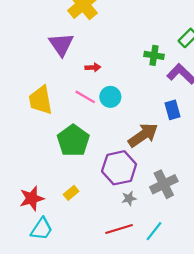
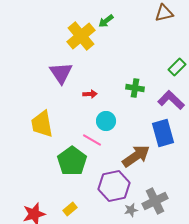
green cross: (154, 55) -> (135, 88), moved
pink line: (85, 97) -> (92, 140), moved
blue rectangle: (173, 110) -> (163, 133), size x1.5
gray star: (129, 198) -> (131, 210), moved

